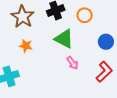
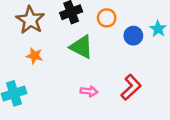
blue circle: (106, 42) -> (133, 36), moved
pink arrow: (72, 63) -> (89, 91), moved, turned -48

